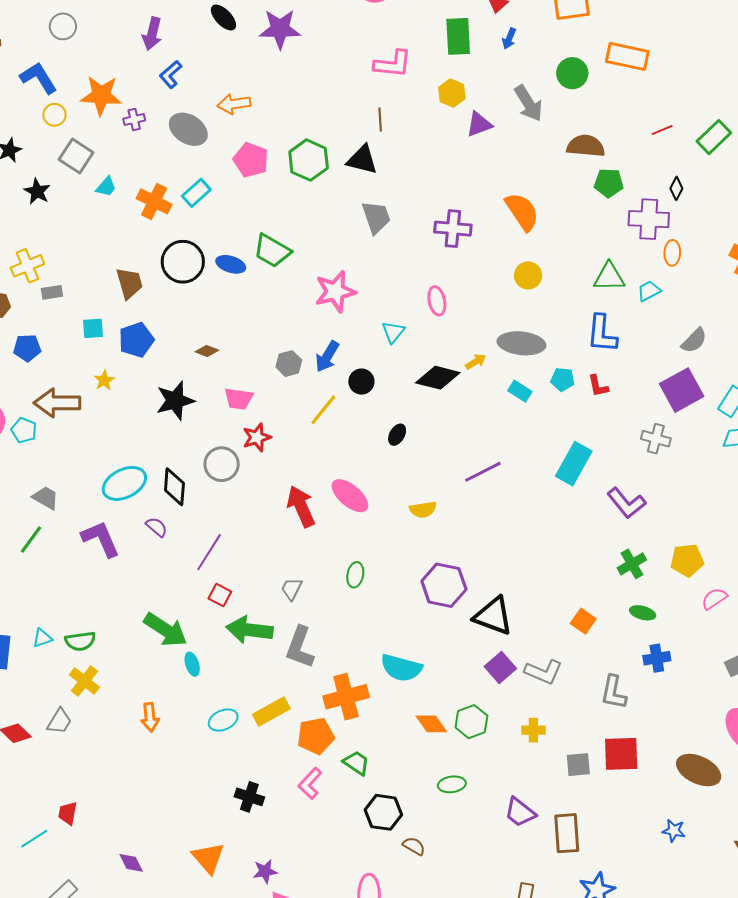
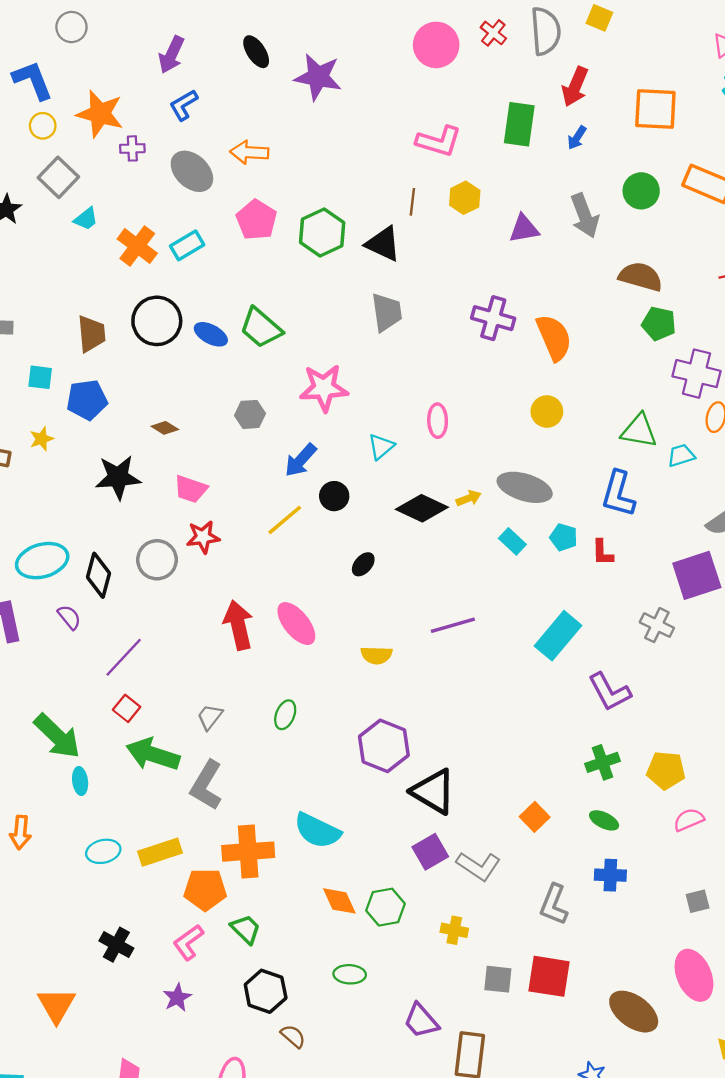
yellow hexagon: (452, 93) -> (465, 198), moved
purple cross: (453, 229) -> (493, 318), moved
gray hexagon: (289, 364) -> (250, 414), moved
purple star: (265, 871) -> (177, 998), moved, turned -30

